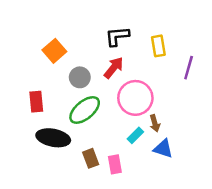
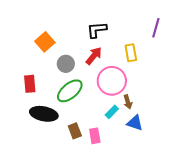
yellow rectangle: (158, 46) -> (131, 53), moved
purple line: (189, 68) -> (156, 28), moved

